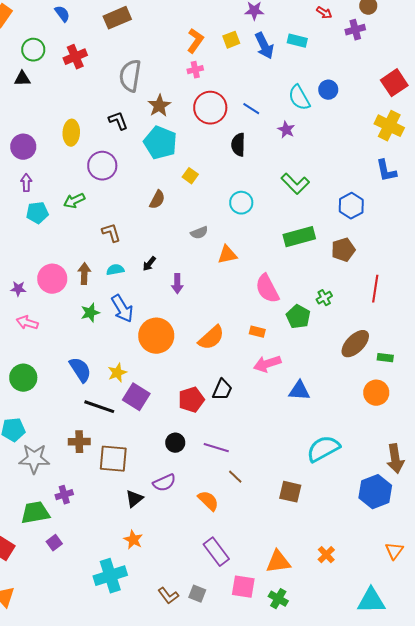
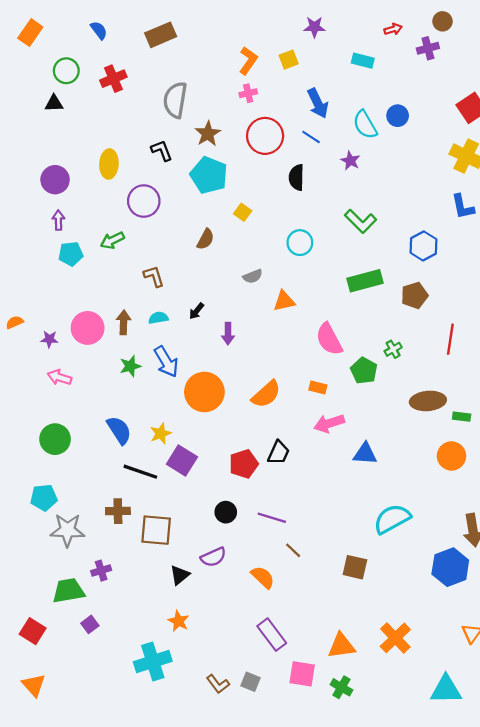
red arrow: (324, 13) -> (393, 29), turned -49
blue arrow: (264, 46) -> (318, 103), moved
brown ellipse: (355, 344) -> (428, 401), turned 40
orange cross: (326, 555) -> (395, 638), size x1.6

